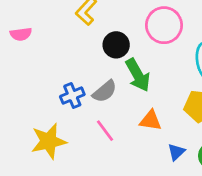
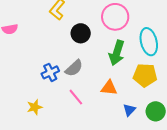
green arrow: (138, 75) -> (117, 53), moved, turned 50
yellow star: (49, 141) -> (35, 107), size x0.6

